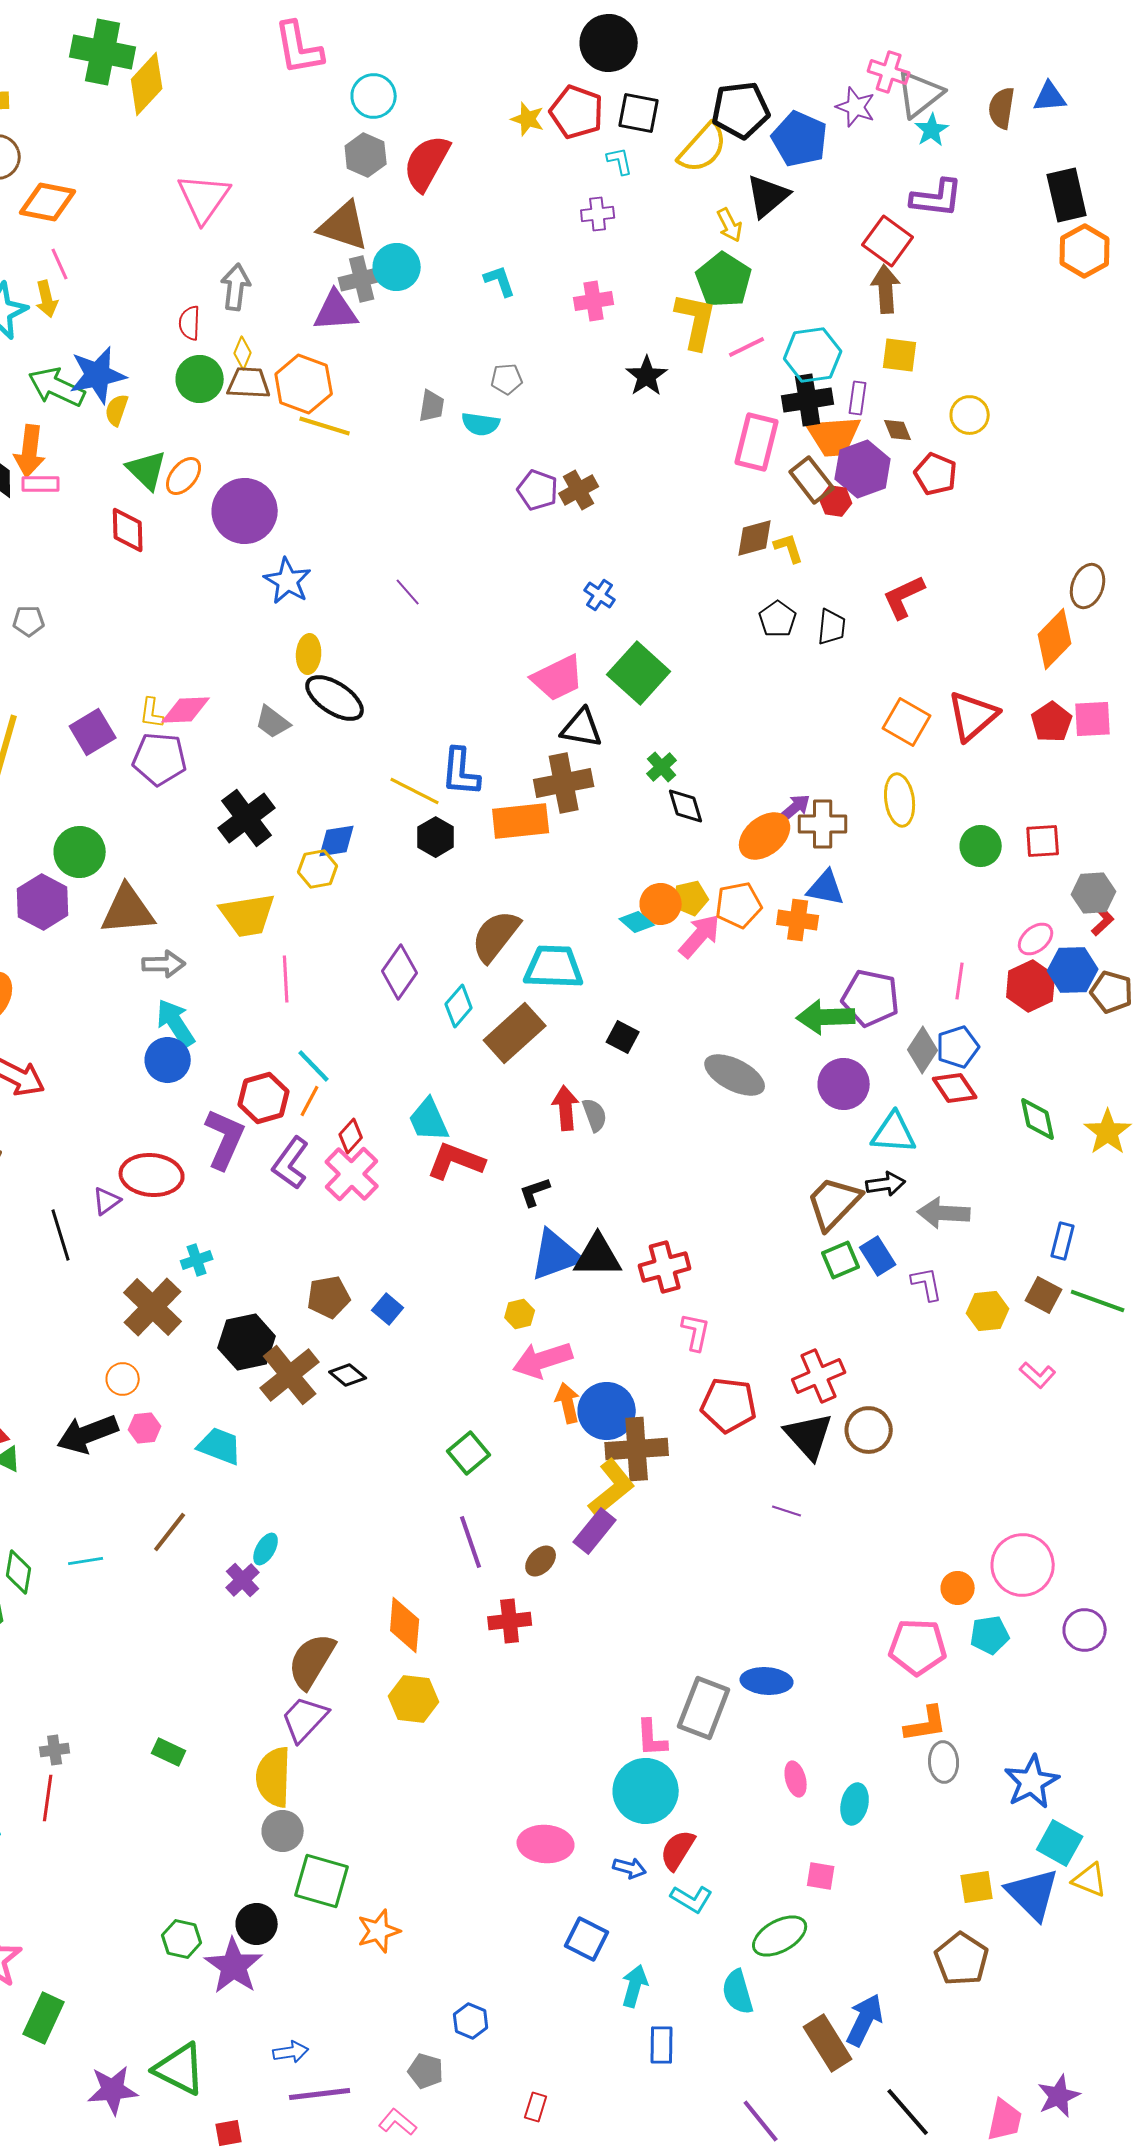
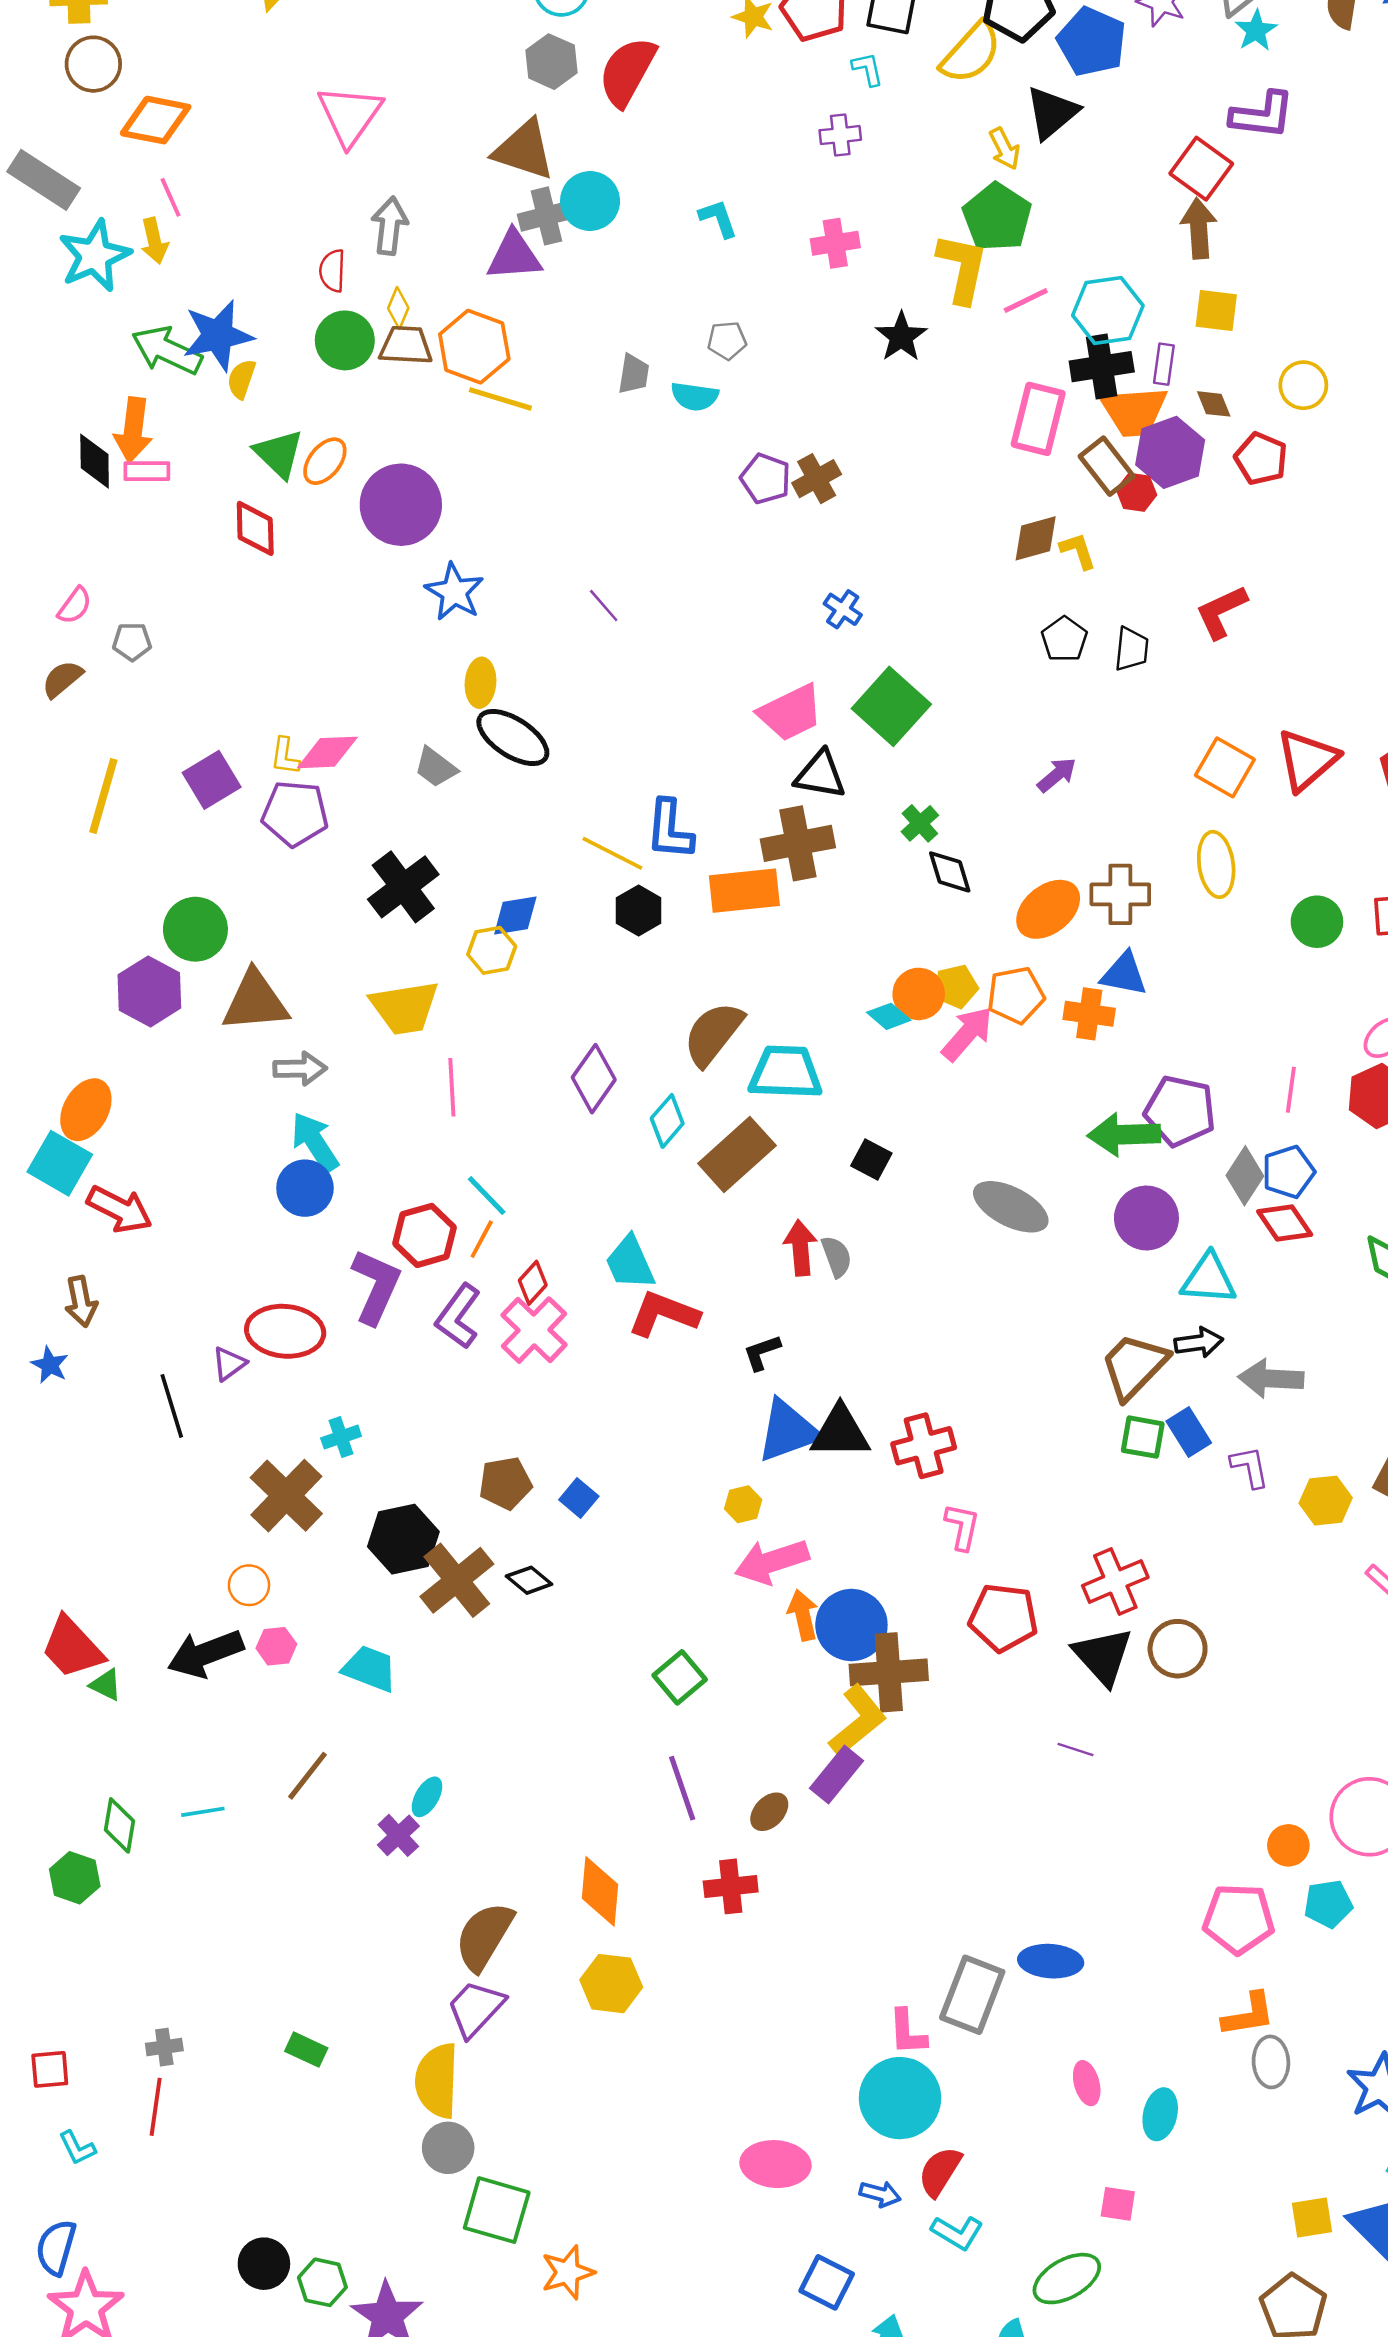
purple arrow: (795, 808) -> (1057, 775), moved
green square: (841, 1260) -> (1143, 1437), turned 33
black circle: (257, 1924) -> (264, 2264), moved

